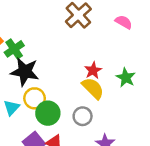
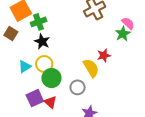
red star: (93, 70) -> (104, 55), moved
black star: (25, 72) -> (42, 42), size x0.7
green star: (126, 78) -> (123, 34), moved

